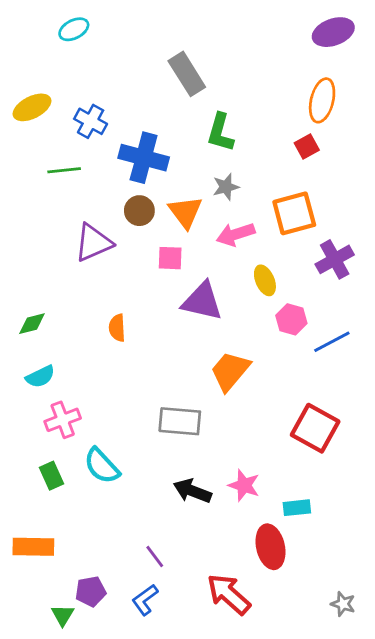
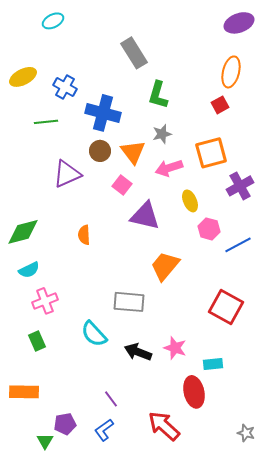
pink square: (170, 258) -> (122, 185), turned 36
green diamond: (32, 324) -> (23, 232), size x1.6
cyan semicircle: (102, 466) -> (94, 334), moved

